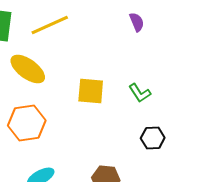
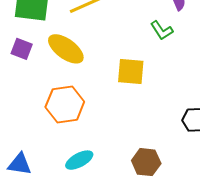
green L-shape: (140, 93) -> (162, 30), moved

